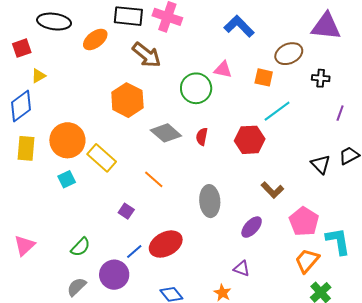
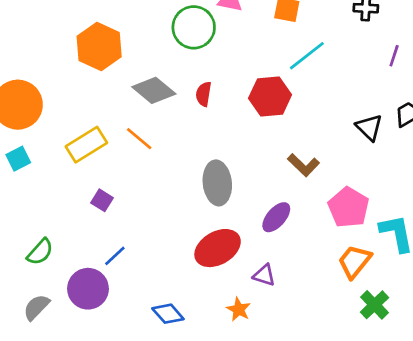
yellow rectangle: (102, 158) -> (86, 145), moved, turned -72
orange line: (154, 179) -> (139, 139), moved
red ellipse: (166, 244) -> (218, 248), moved

